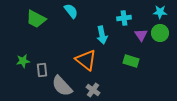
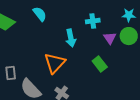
orange triangle: (86, 60) -> (55, 63), turned 35
green rectangle: (131, 61) -> (100, 64), turned 35

